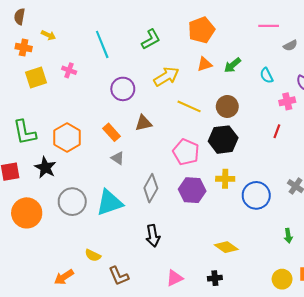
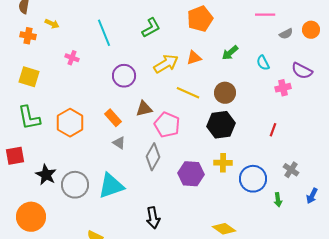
orange triangle: (205, 64) -> (194, 58), moved
yellow square: (36, 78) -> (29, 77), moved, turned 35
red line: (277, 131) -> (273, 130), moved
pink pentagon: (186, 152) -> (167, 125), moved
black star: (45, 167) -> (46, 175), moved
gray diamond: (151, 188) -> (153, 157), moved
orange circle: (27, 213) -> (31, 217), moved
green arrow: (288, 236) -> (278, 200), moved

